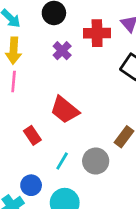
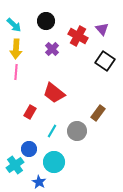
red cross: (97, 33) -> (78, 36), turned 30
red rectangle: (32, 135) -> (30, 112), turned 64

